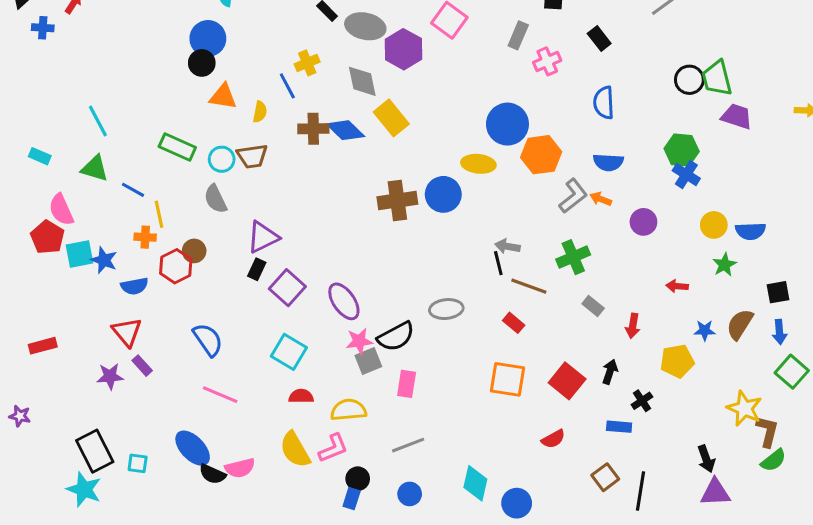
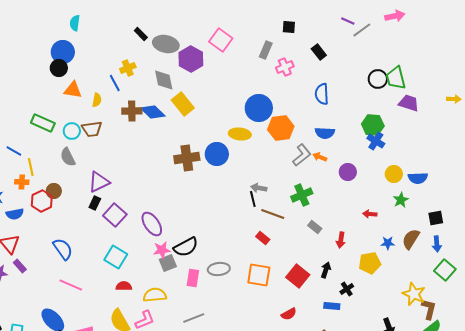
gray ellipse: (446, 309) -> (219, 269), moved

